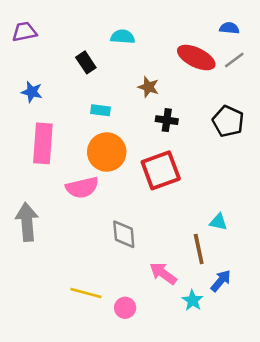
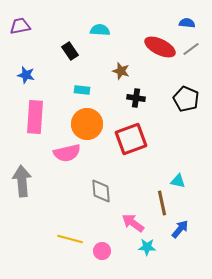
cyan star: (193, 300) -> (147, 247), moved, turned -30

